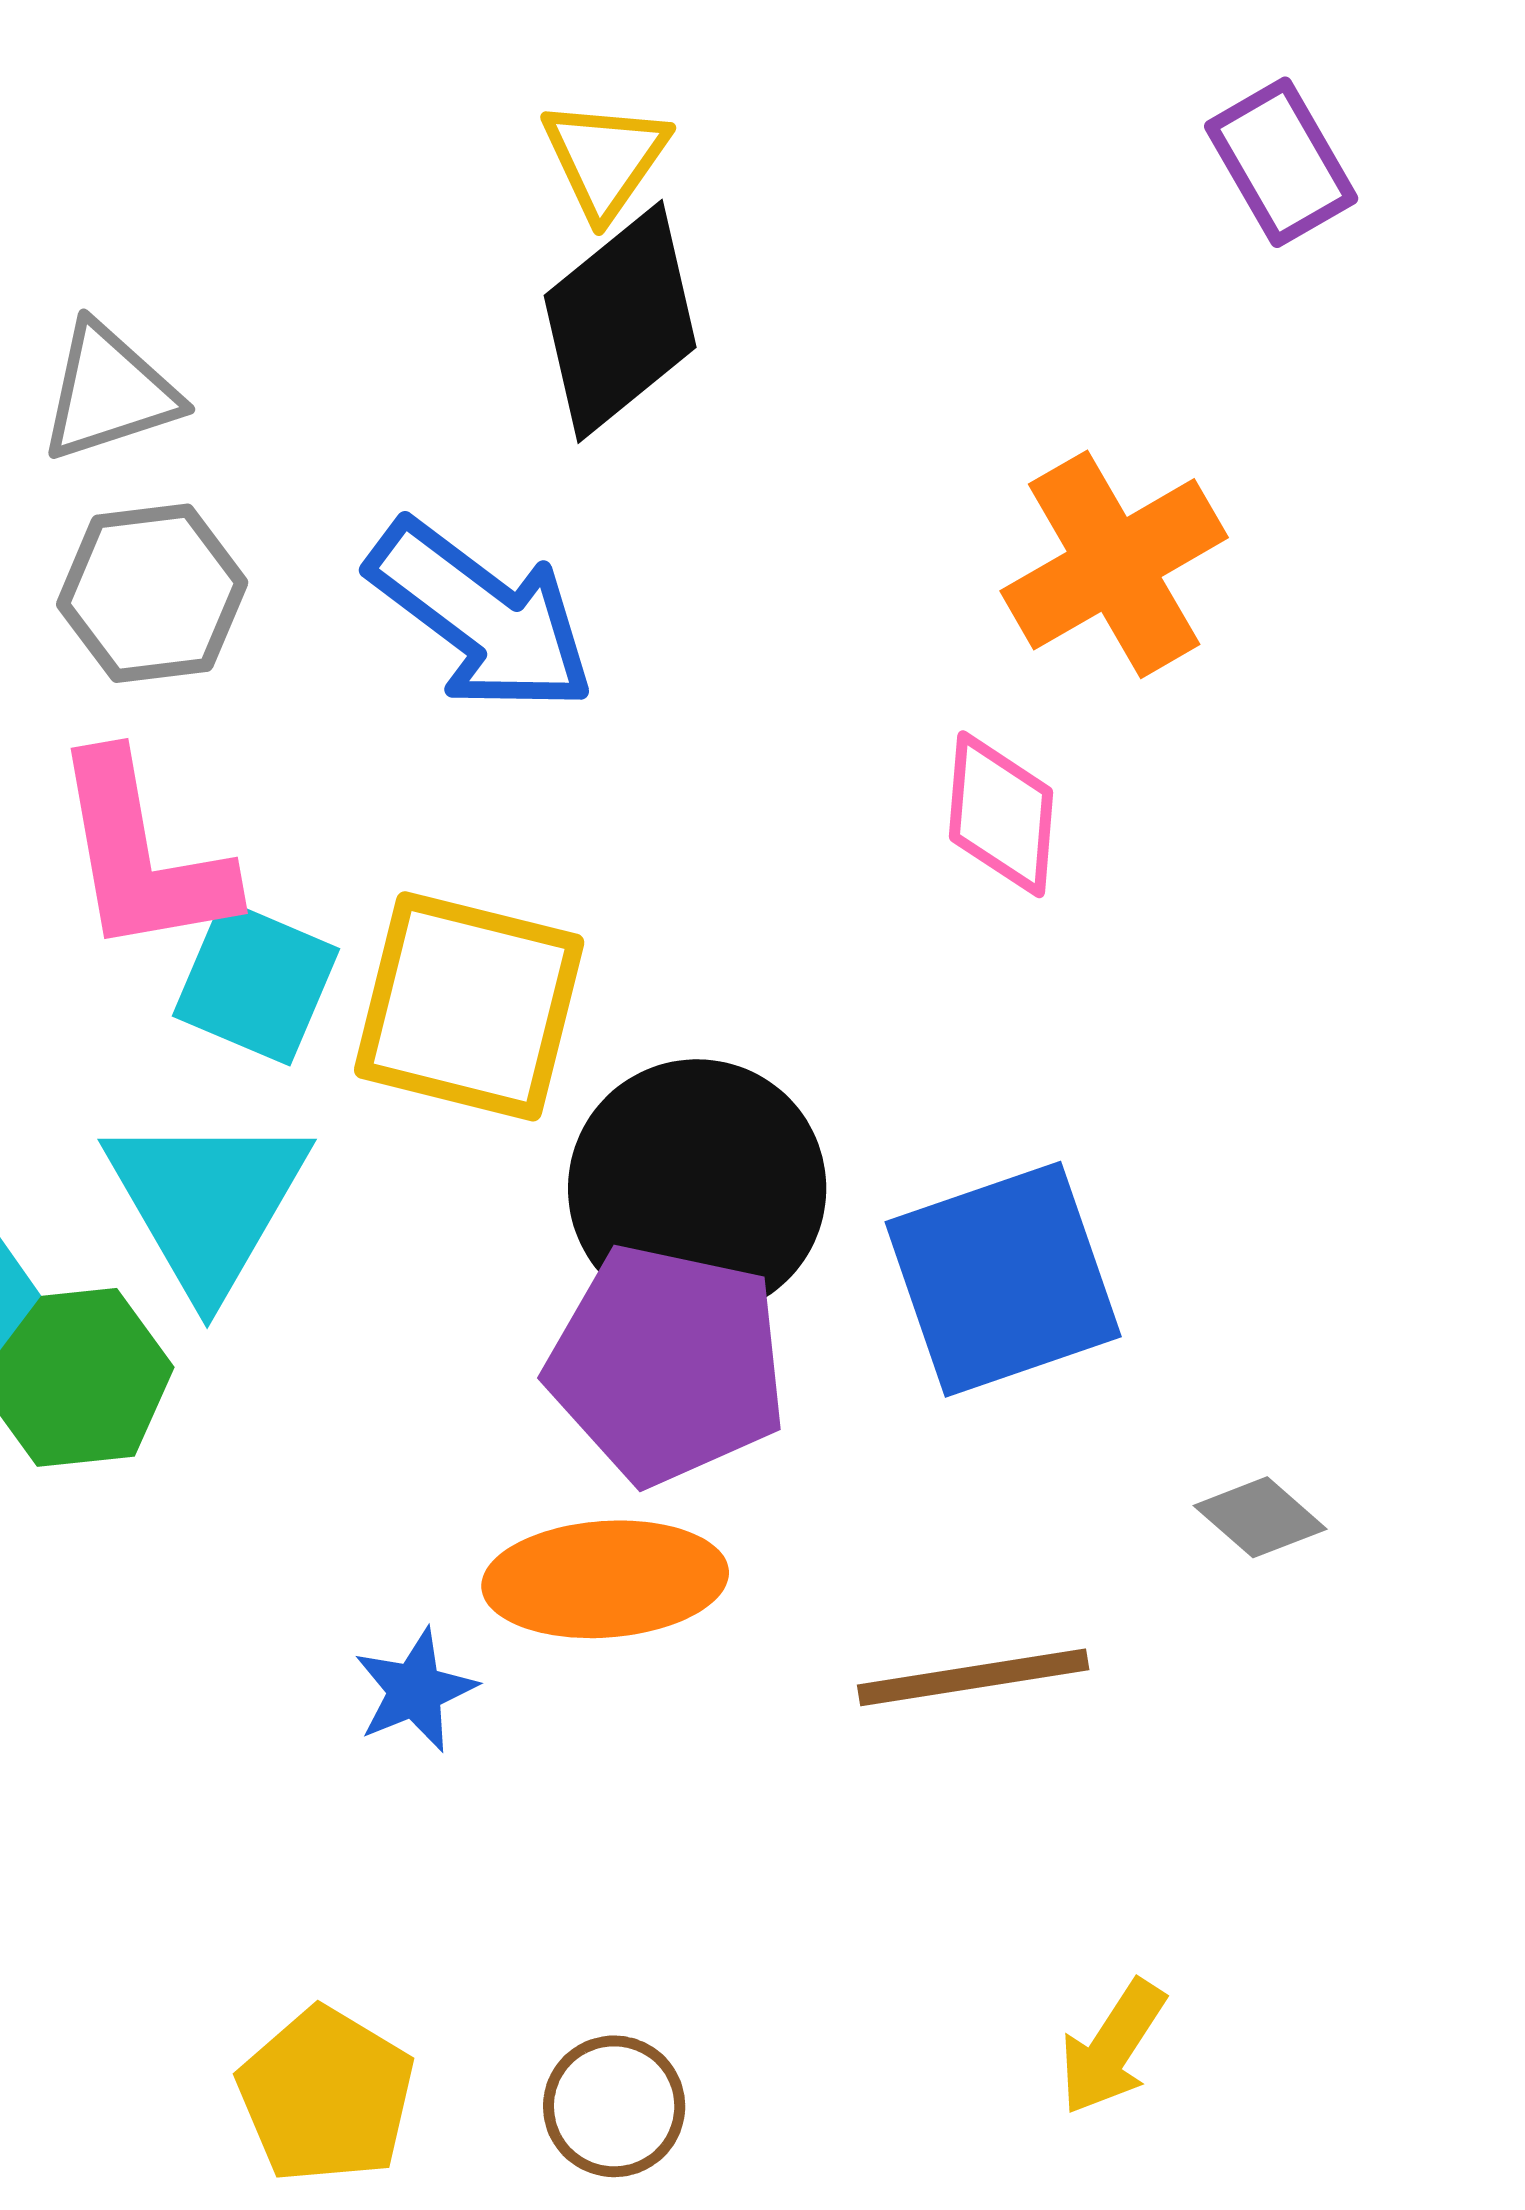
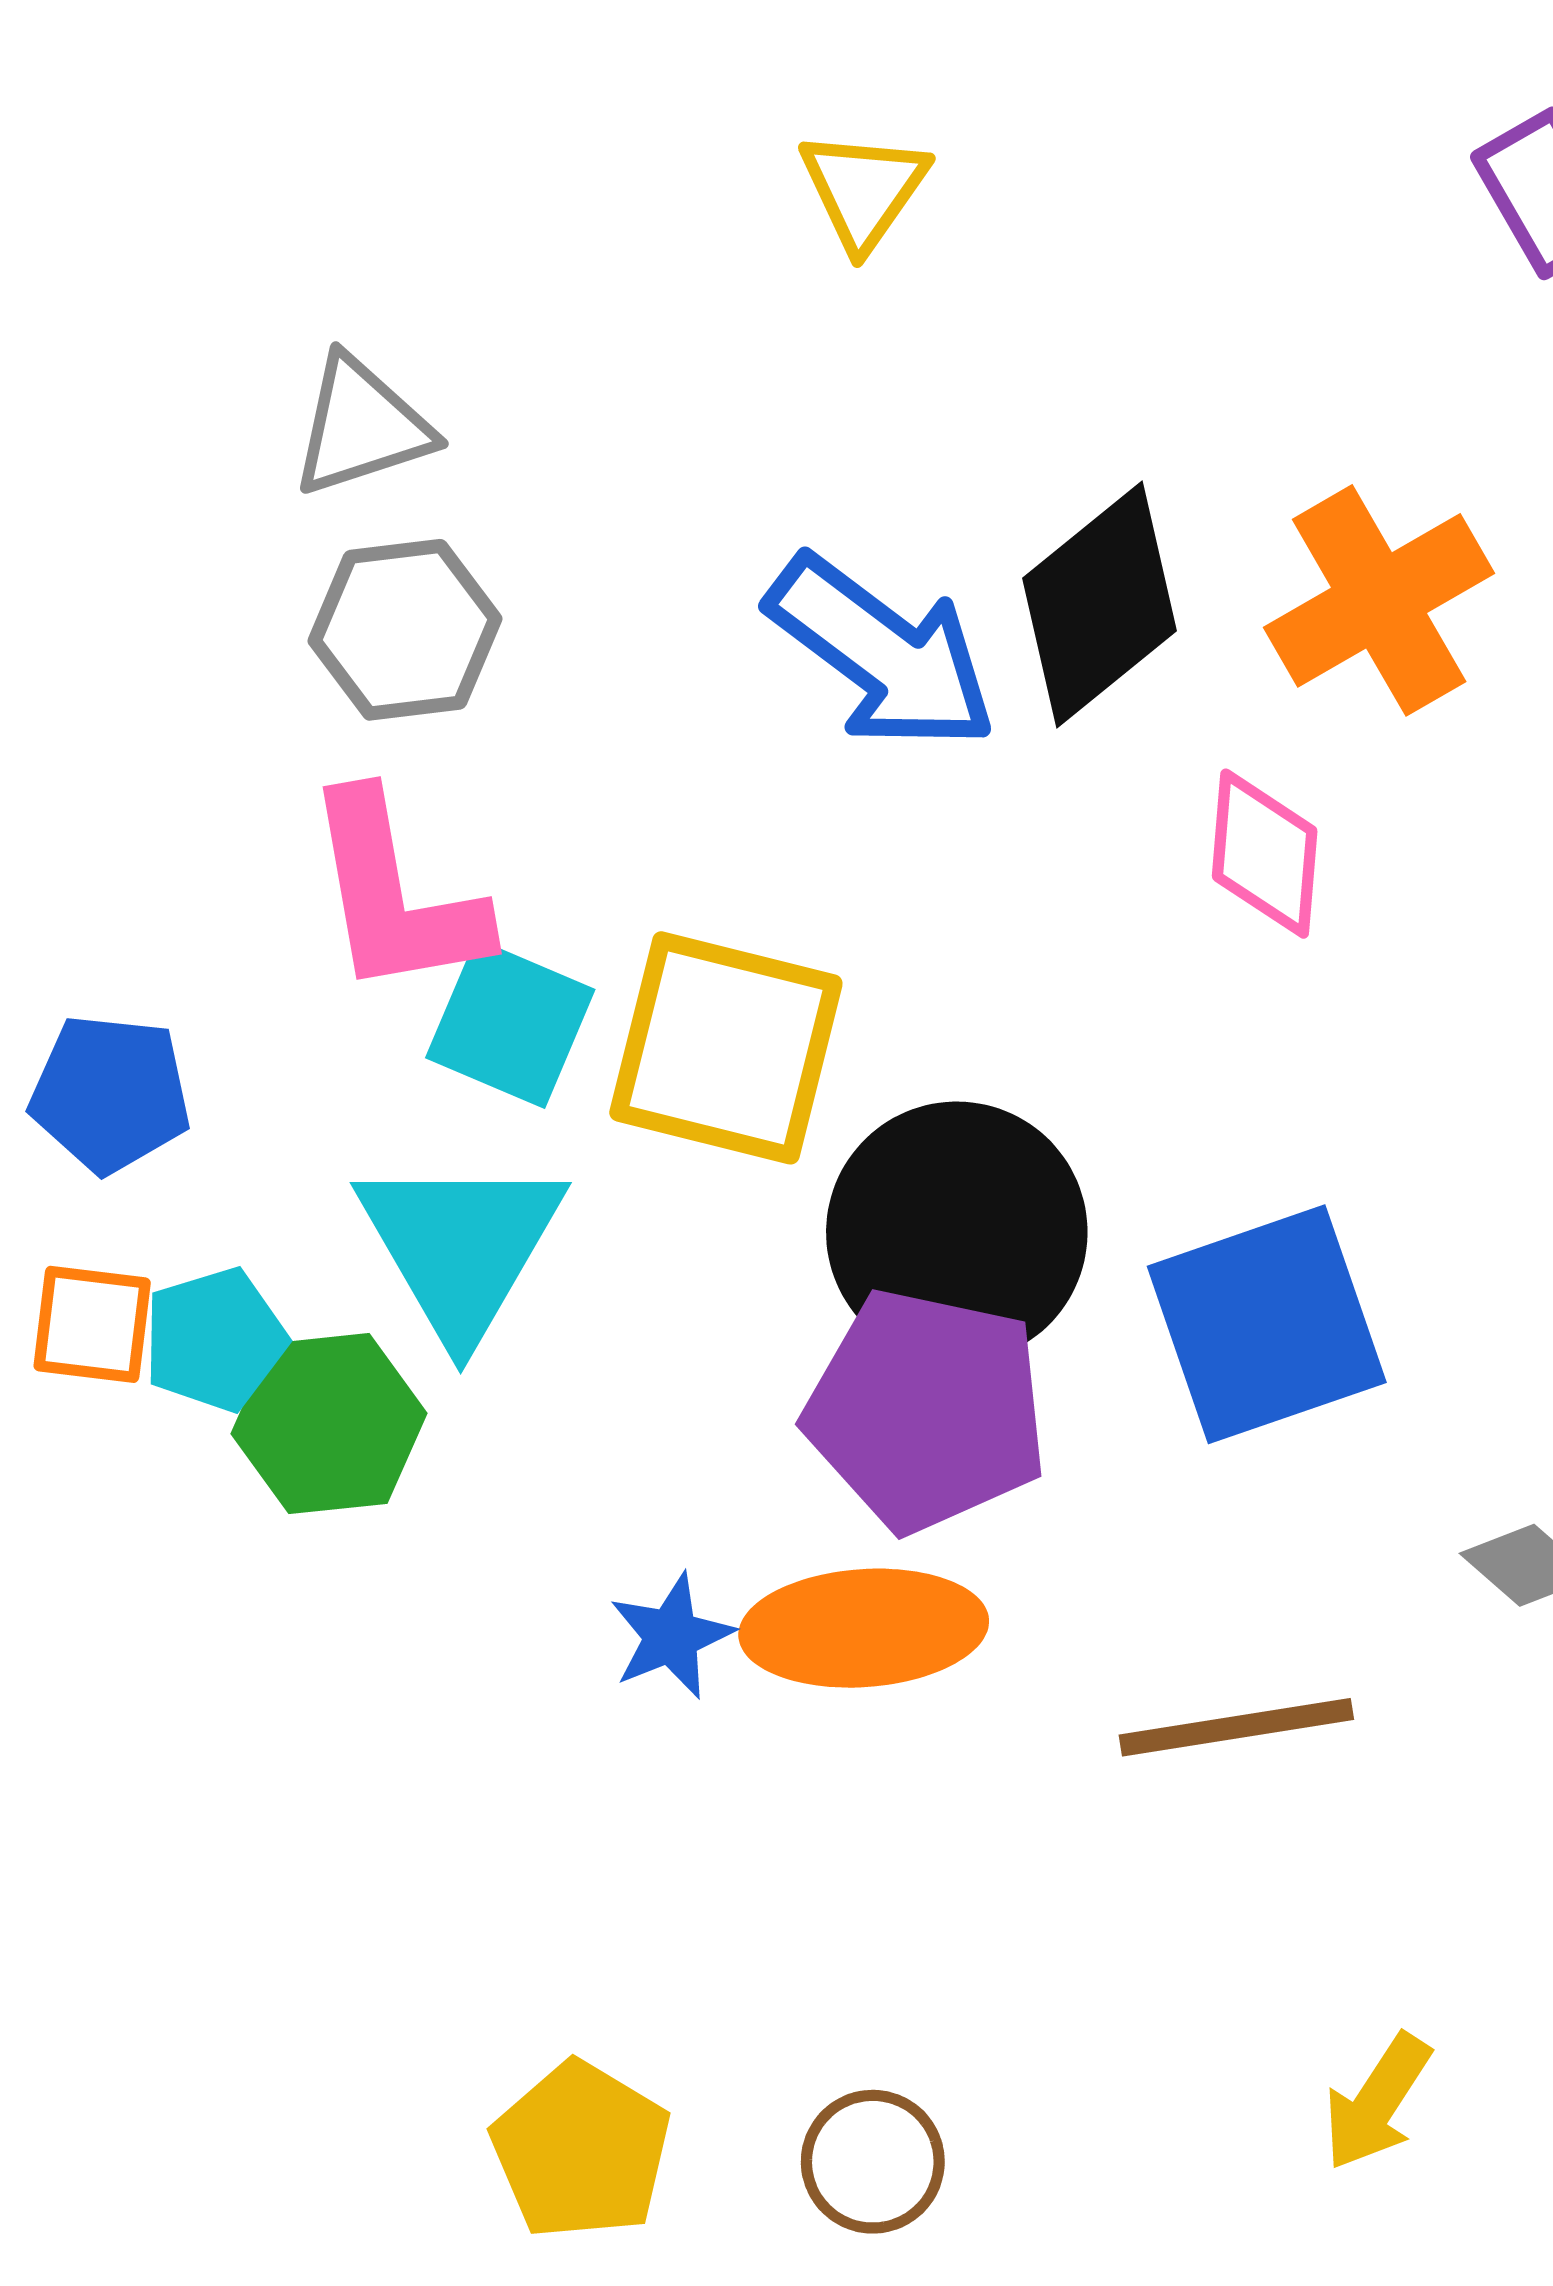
black diamond: (620, 321) -> (1100, 604), moved
blue arrow: (481, 616) -> (882, 653), moved
blue star: (415, 1690) -> (671, 1636), moved

